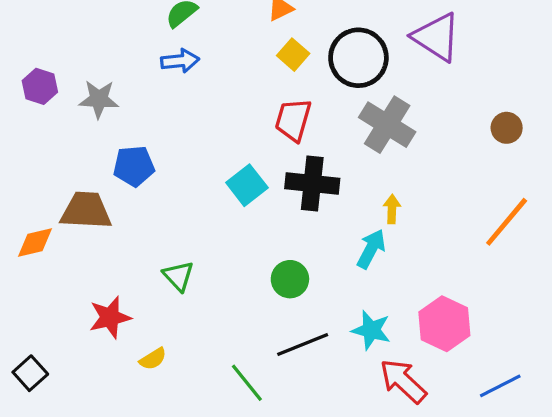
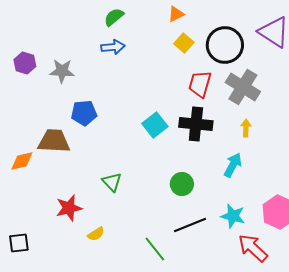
red trapezoid: (293, 120) -> (200, 84), moved
yellow arrow: (392, 209) -> (246, 128), moved
black square: (30, 373) -> (19, 243), turned 35

